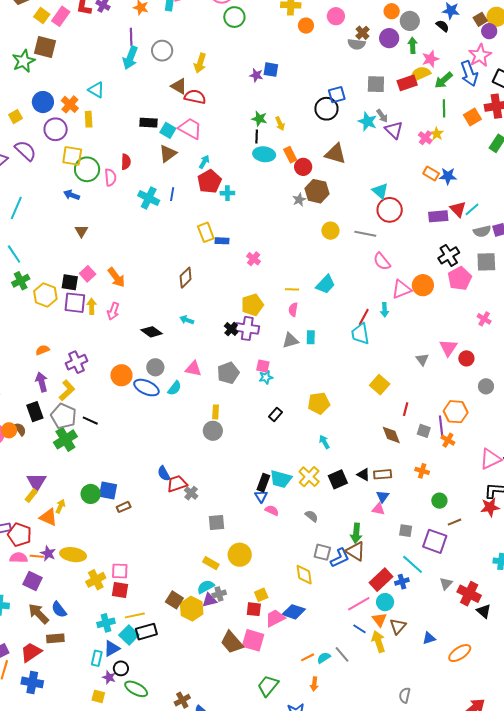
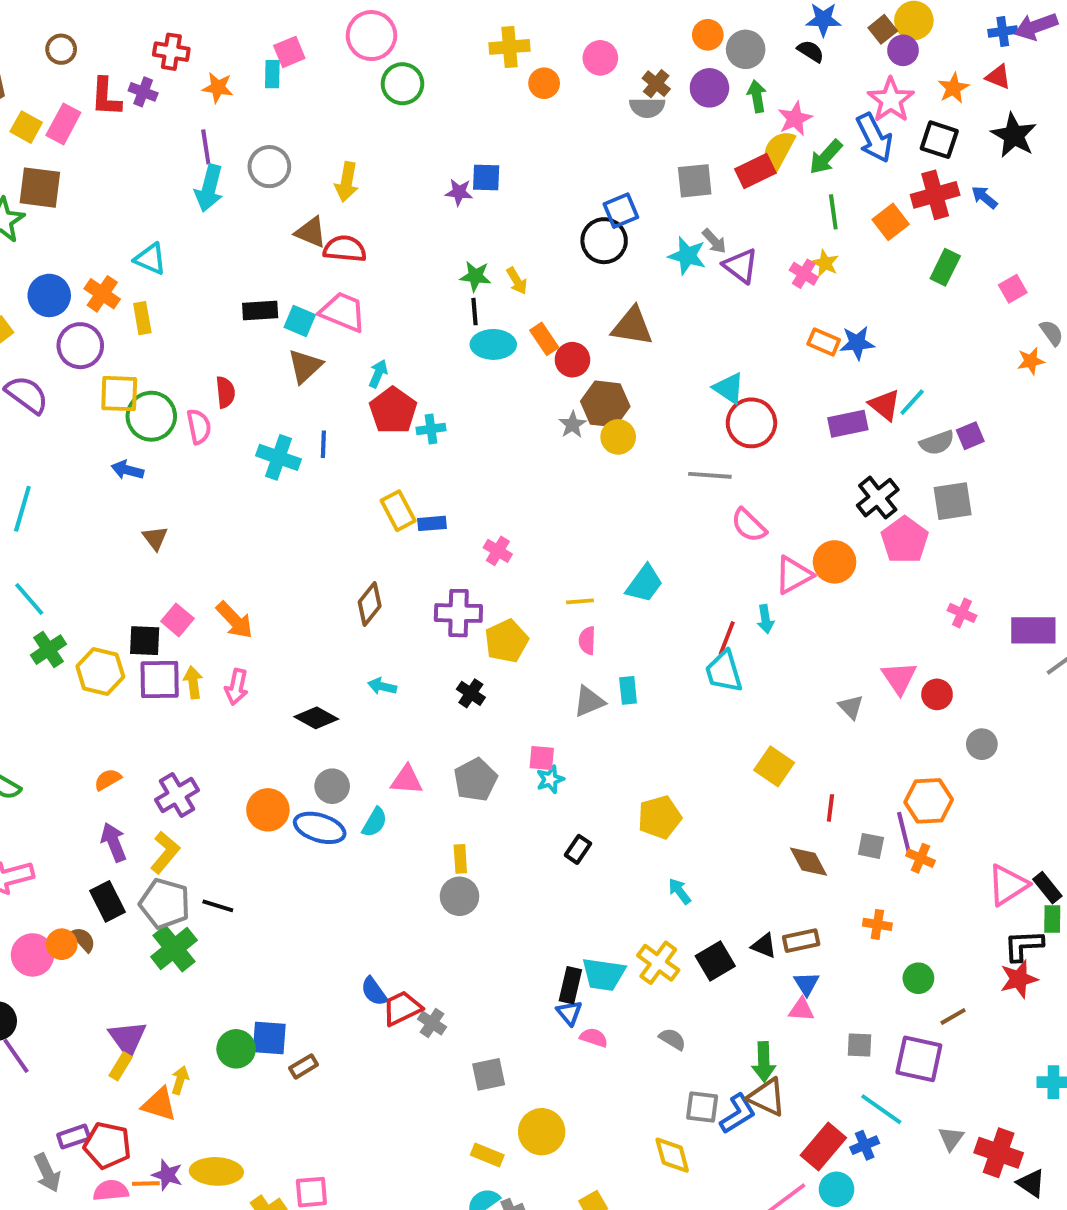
yellow semicircle: (420, 74) -> (778, 151), turned -30
yellow circle: (330, 231) -> (618, 437), moved
purple cross: (247, 328) -> (458, 613), moved

